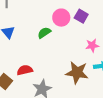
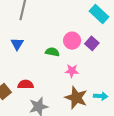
green semicircle: (44, 33) -> (52, 52), turned 32
pink star: (92, 45) -> (72, 71), moved

